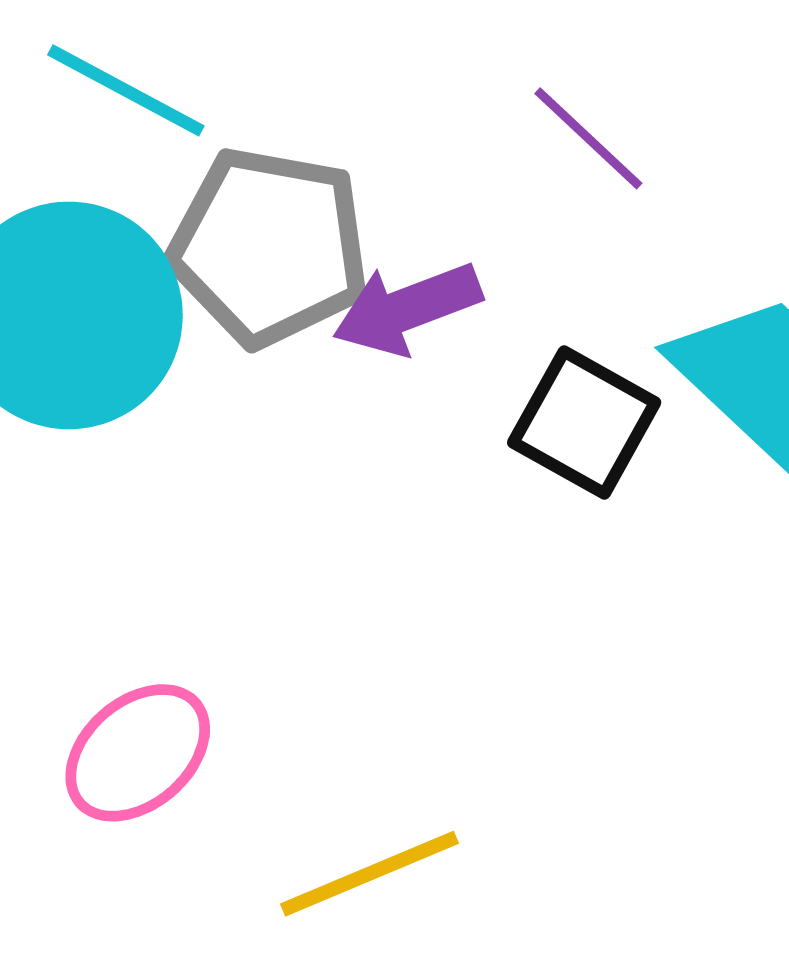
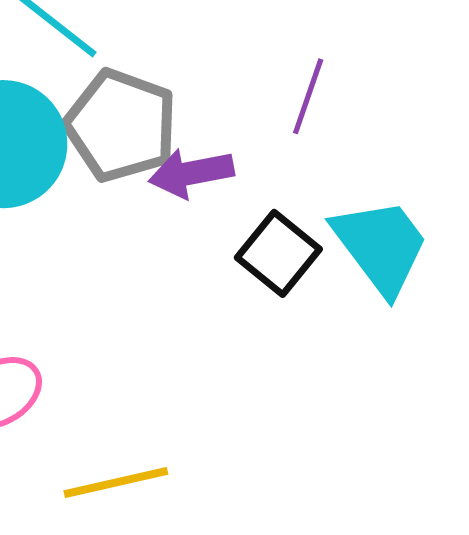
purple line: (588, 138) -> (308, 96), turned 56

